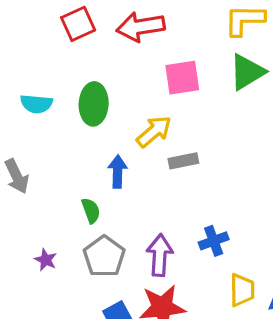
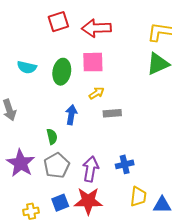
pink square: (182, 78) -> (93, 62), moved
yellow arrow: (154, 132) -> (97, 93), size x0.7
purple star: (46, 260) -> (21, 163), size x2.0

